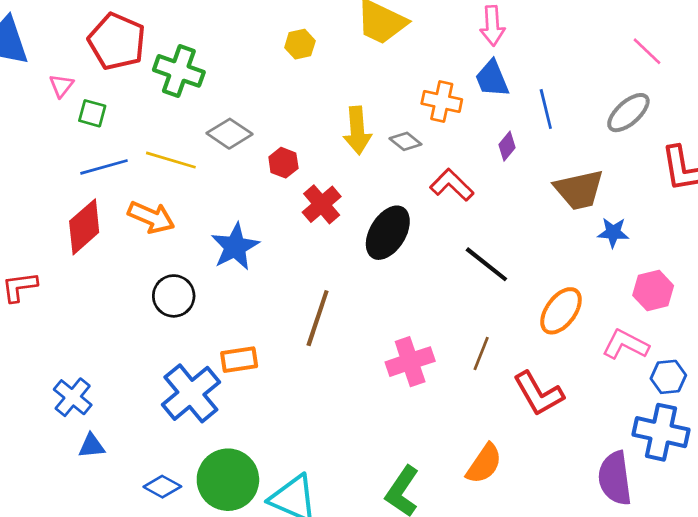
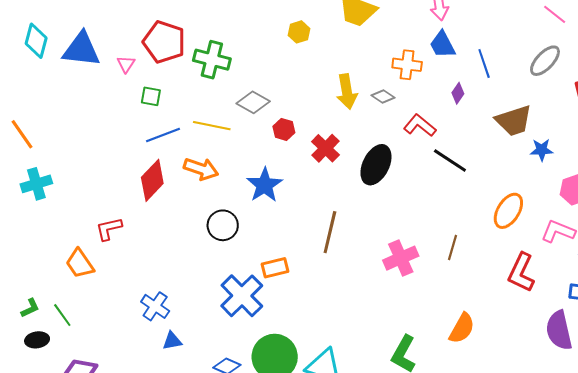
pink triangle: (61, 86) -> (126, 64), moved
red hexagon: (283, 163) -> (284, 129), moved
black line: (486, 264) -> (450, 161), moved
red L-shape: (538, 394) -> (521, 272), moved, turned 60

